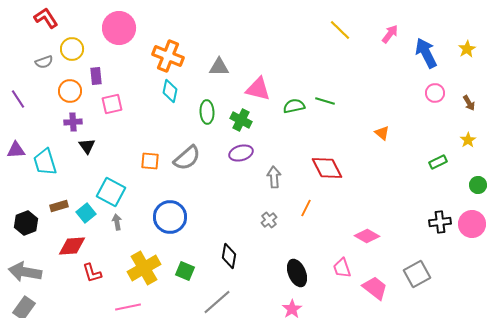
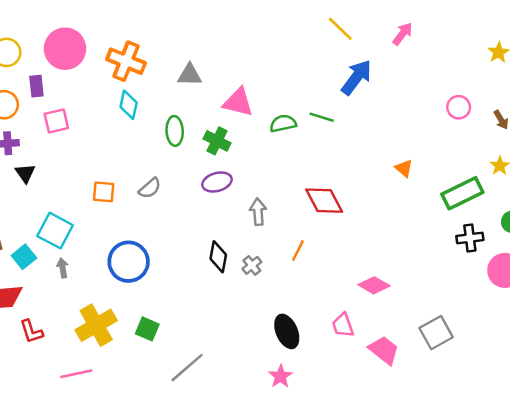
pink circle: (119, 28) -> (65, 49), moved
blue arrow: (426, 53) -> (357, 77), moved, turned 64
orange triangle: (382, 133) -> (404, 168), moved
gray semicircle: (187, 158) -> (150, 188), size x0.7
green rectangle: (438, 162) -> (462, 193), size x1.8
black cross: (440, 222) -> (470, 238), moved
black diamond: (229, 256) -> (218, 257), moved

